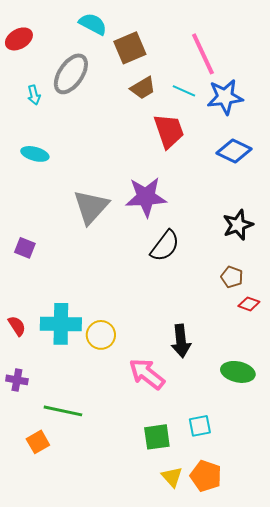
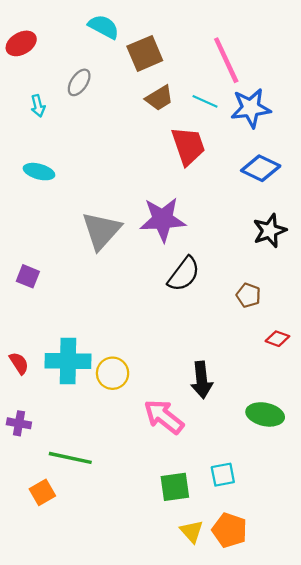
gray ellipse: (71, 74) -> (79, 82), size x0.6
black star: (238, 225) -> (270, 231), moved
brown pentagon: (232, 277) -> (248, 295), moved

